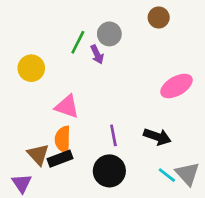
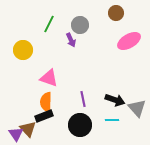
green line: (78, 42) -> (49, 24), moved
pink ellipse: (176, 86) -> (129, 41), moved
brown triangle: (38, 154) -> (28, 129), moved
gray triangle: (187, 174) -> (137, 108), moved
cyan line: (167, 175) -> (112, 120), moved, turned -40

